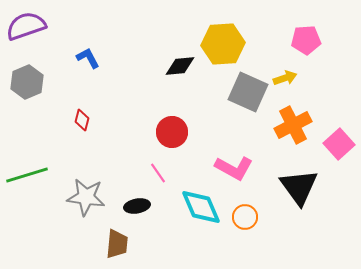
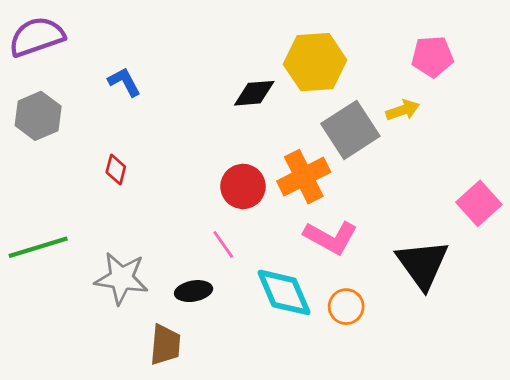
gray square: (248, 92) -> (350, 130), turned 33
orange cross: (293, 125) -> (304, 177), moved

